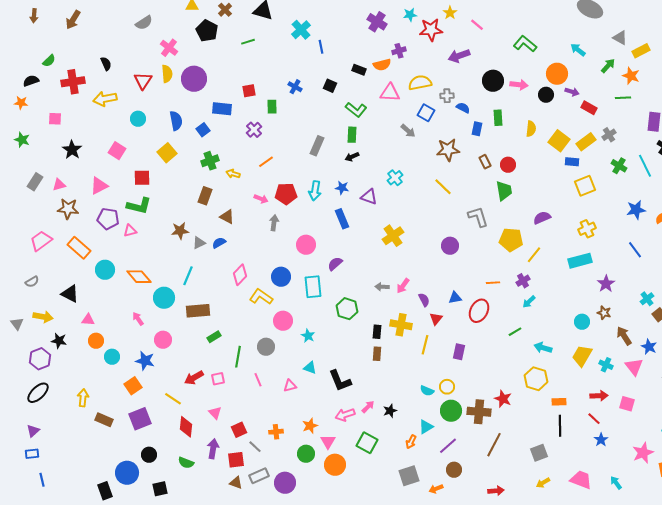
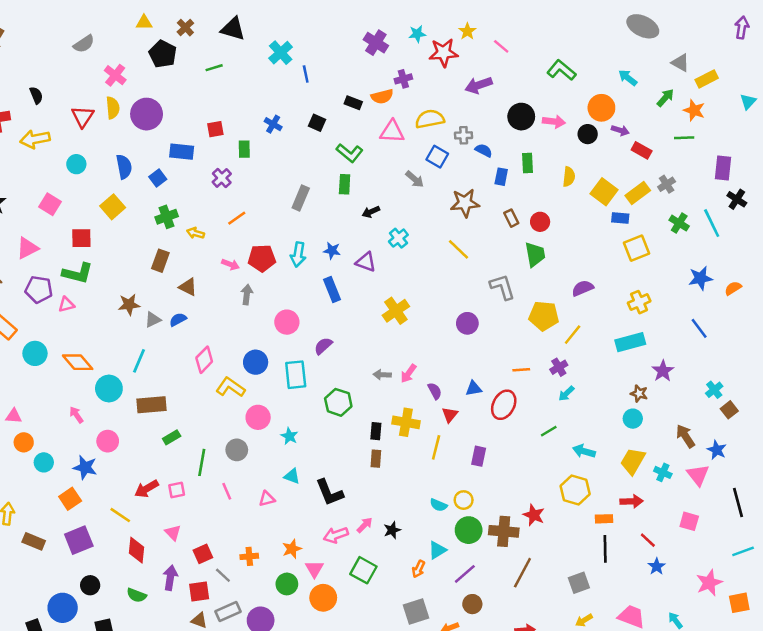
black arrow: (352, 157) -> (371, 212), moved
brown star: (604, 313) -> (639, 393), moved
red arrow: (599, 396) -> (632, 501), moved

